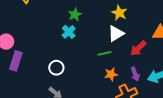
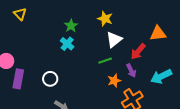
yellow star: (119, 13) -> (105, 19), moved
white circle: (56, 68) -> (50, 79), moved
purple arrow: (135, 74) -> (131, 71), moved

